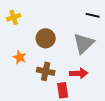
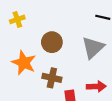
orange star: (20, 57) -> (24, 63), size x1.6
red arrow: (79, 73) -> (96, 86), moved

